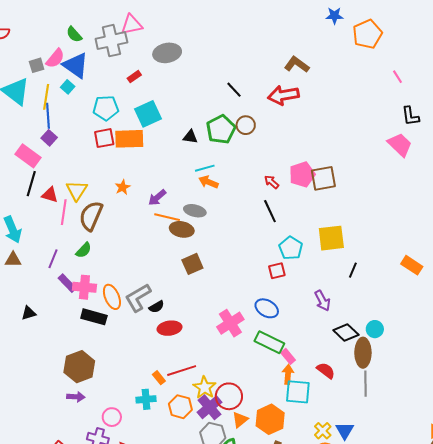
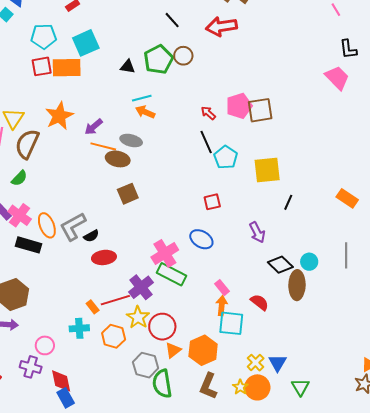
orange star: (123, 187) -> (59, 116), size x1.8
cyan pentagon: (291, 248) -> (226, 157), moved
pink cross: (84, 287) -> (20, 215), turned 30
green rectangle: (269, 342) -> (172, 274), moved
gray line: (365, 384) -> (346, 255), moved
purple cross: (209, 407) -> (141, 287), moved

